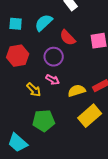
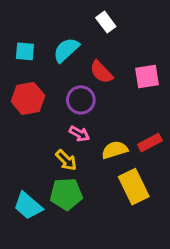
yellow arrow: (34, 90) -> (66, 160), moved
yellow rectangle: (90, 116) -> (134, 187), turned -75
cyan trapezoid: (18, 143) -> (28, 206), moved

